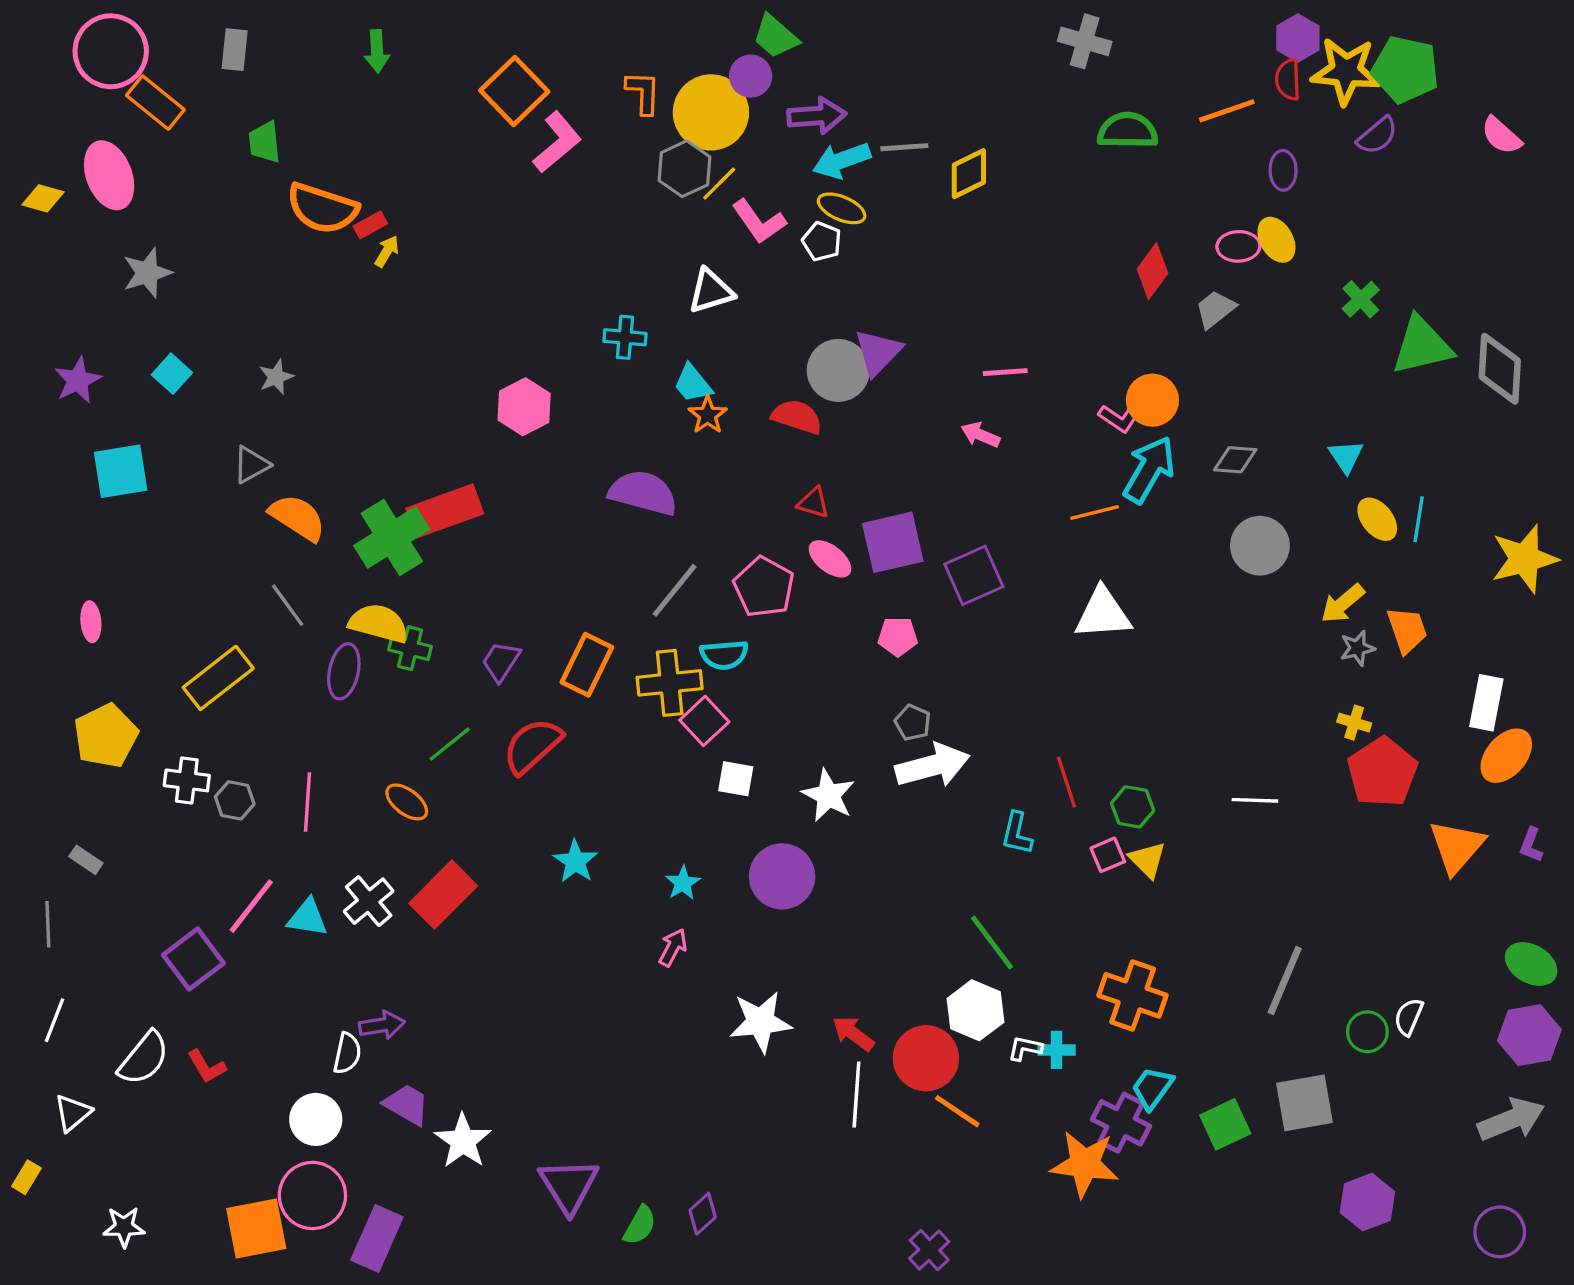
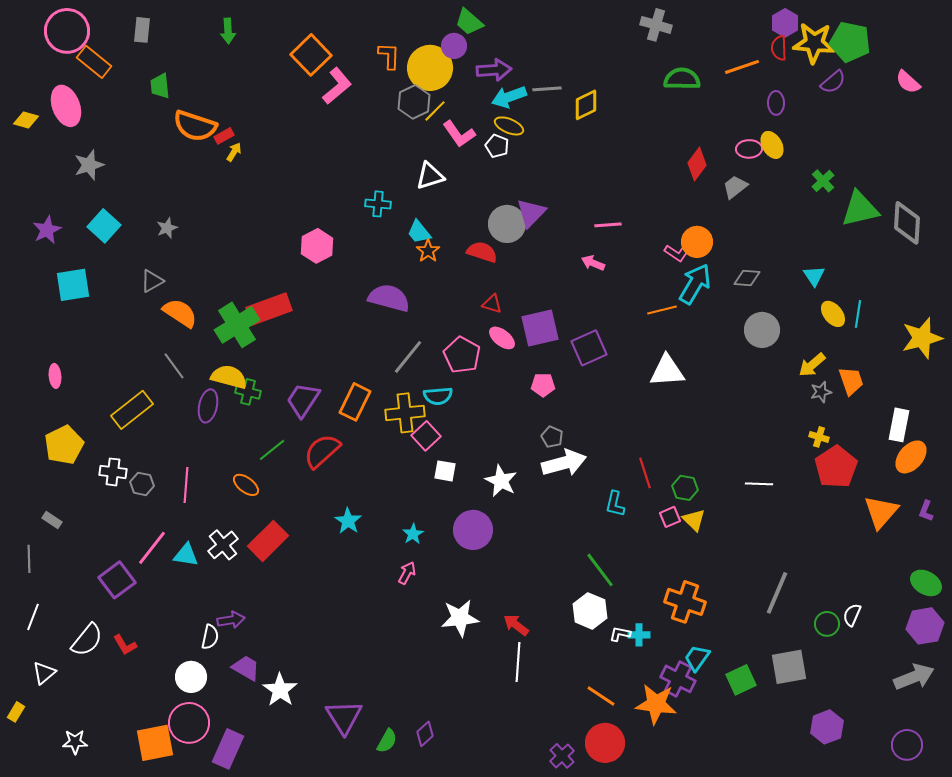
cyan square: (172, 374) -> (104, 226), size x1.4
purple trapezoid: (501, 661) -> (303, 400), size x1.4
red circle: (926, 1058) -> (605, 743), moved
orange line: (957, 1111) -> (601, 696), moved

